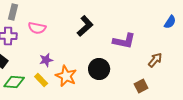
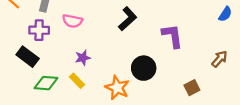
purple L-shape: (124, 41) -> (172, 36), turned -110
brown arrow: (155, 60) -> (219, 59), moved
orange star: (66, 76) -> (117, 88), moved

